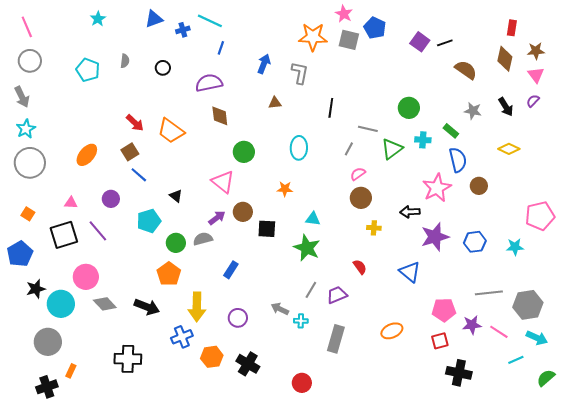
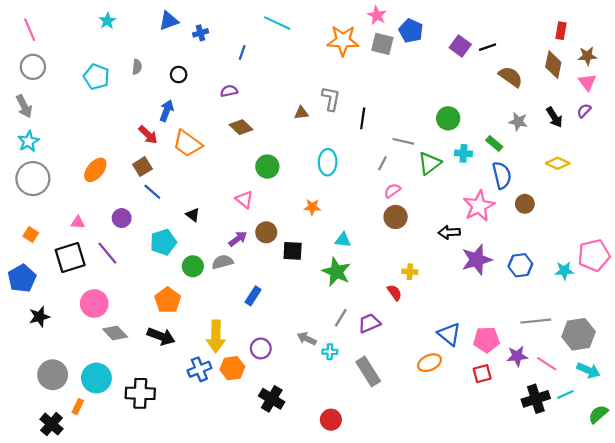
cyan line: (210, 21) -> (277, 23), moved
blue arrow: (264, 64) -> (167, 111), moved
gray L-shape: (300, 73) -> (331, 99), moved
purple semicircle: (209, 83) -> (229, 91), size x0.6
brown diamond: (220, 116) -> (241, 127), turned -40
pink triangle: (223, 182) -> (244, 199), size x0.7
pink pentagon: (540, 216) -> (594, 255), moved
yellow cross: (374, 228) -> (410, 272), moved
blue triangle: (410, 272) -> (449, 334), moved
orange pentagon: (169, 274) -> (168, 300), moved
cyan circle: (61, 304) -> (96, 378), moved
gray rectangle: (336, 339) -> (368, 371), turned -48
orange hexagon: (212, 357) -> (232, 368), moved
black cross: (459, 373) -> (536, 399), moved, turned -30
black cross: (47, 387) -> (52, 424), turned -30

